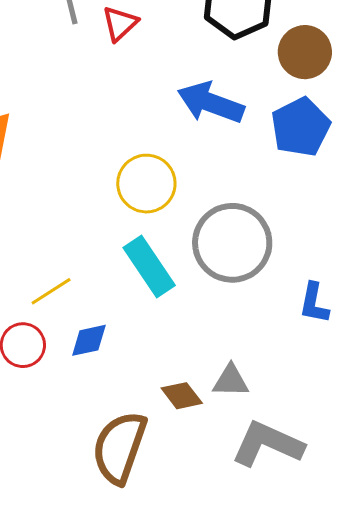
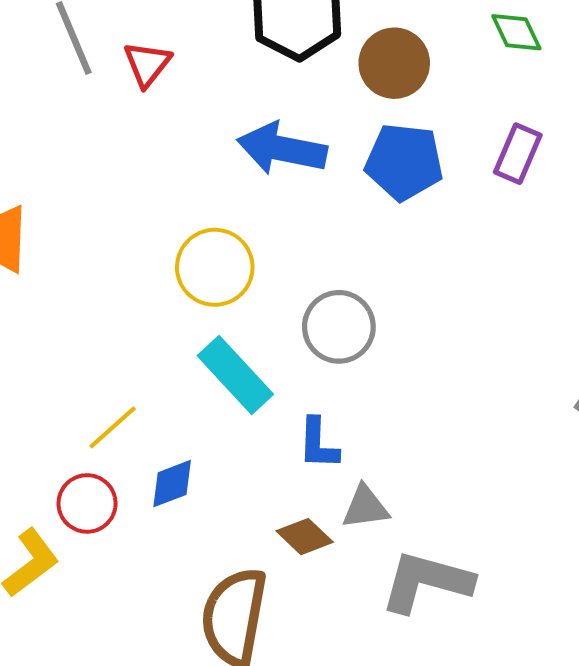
blue pentagon: (301, 127) -> (404, 162), turned -30
gray circle: (232, 243) -> (339, 327), size x0.7
blue L-shape: (314, 303) -> (318, 444), moved

